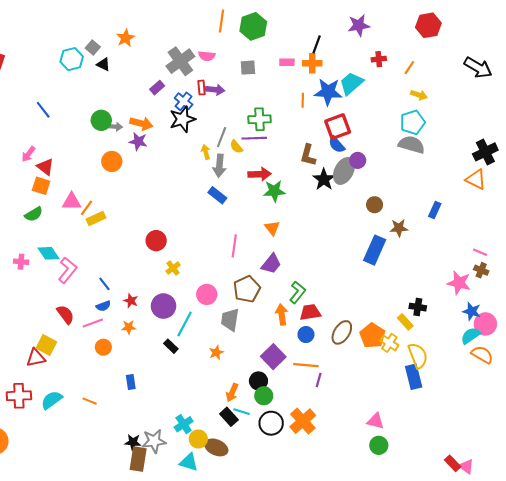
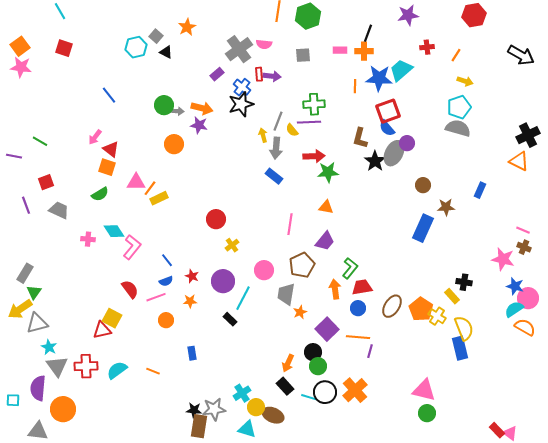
orange triangle: (272, 228) -> (326, 207), turned -42
orange star: (216, 352) -> (300, 312), moved
cyan line: (242, 412) -> (309, 397), moved
pink triangle: (376, 421) -> (424, 390), size x1.4

